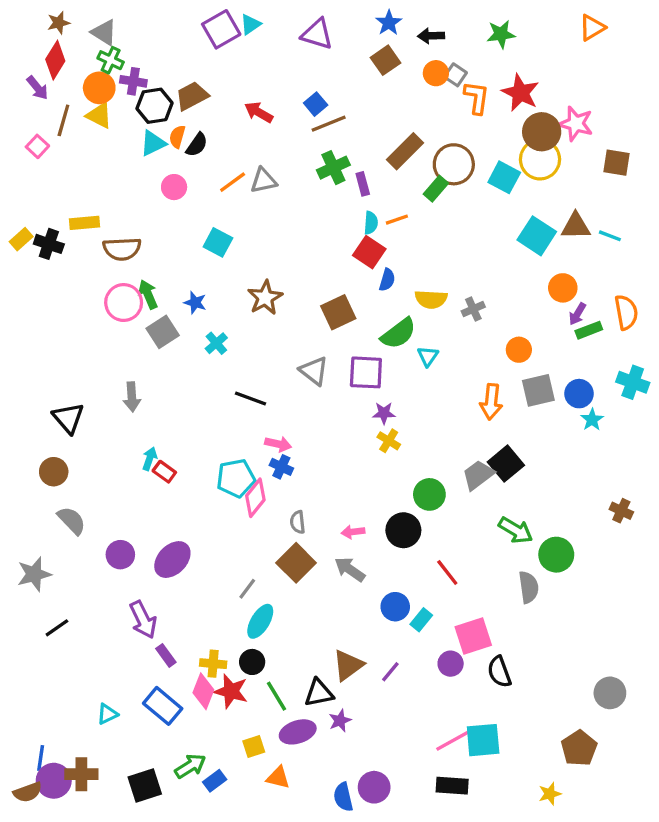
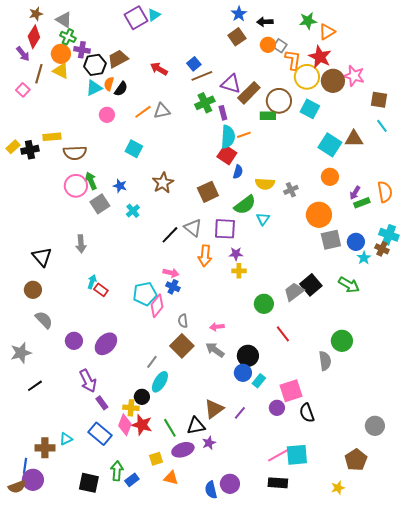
orange triangle: (592, 28) -> (327, 32), moved
purple triangle: (317, 34) -> (231, 84), moved
yellow circle: (540, 159) -> (307, 77), moved
green rectangle: (436, 189) -> (268, 116), turned 49
cyan semicircle: (371, 223) -> (228, 137), size x1.6
cyan line: (610, 236) -> (382, 126), moved, turned 32
black cross: (49, 244) -> (30, 150), turned -30
orange circle: (563, 288) -> (330, 177), moved
orange circle: (519, 350) -> (319, 215), size x1.6
black line: (250, 398) -> (170, 235), moved, turned -66
orange arrow: (491, 402) -> (205, 256), moved
yellow cross: (389, 441) -> (239, 271), turned -32
brown cross: (621, 511) -> (382, 249), moved
black circle: (403, 530) -> (248, 356), moved
green arrow: (516, 530) -> (349, 285), moved
red line: (447, 573) -> (283, 334), moved
black circle: (252, 662) -> (142, 397), moved
green arrow: (190, 766) -> (117, 471), turned -54
brown cross: (81, 774) -> (45, 448), moved
black square: (145, 786) -> (89, 483), turned 30

